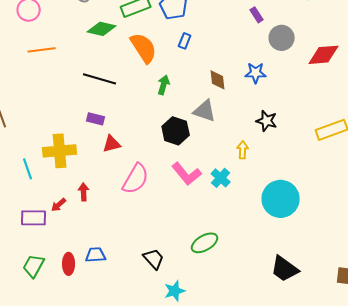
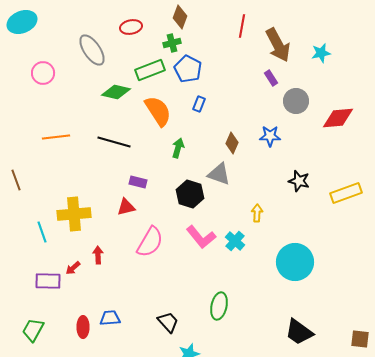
orange line: (42, 50) -> (56, 137), moved
brown diamond: (218, 80) -> (232, 143), turned 30
purple rectangle: (96, 119) -> (138, 182), moved
black star: (267, 121) -> (299, 181), moved
green ellipse: (205, 243) -> (219, 306), turned -48
green trapezoid: (34, 266) -> (33, 330), moved

